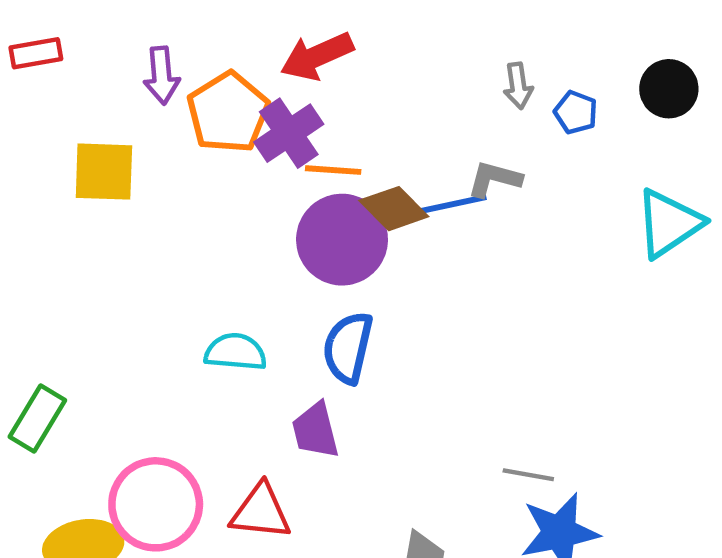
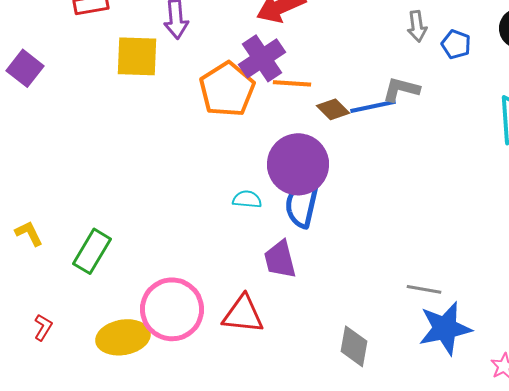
orange pentagon: (228, 112) -> (227, 89), moved
yellow square: (104, 172) -> (137, 56), moved
brown diamond: (394, 209) -> (333, 109), size x0.7
purple circle: (342, 240) -> (298, 164), moved
cyan semicircle: (236, 352) -> (247, 199), moved, size x0.7

